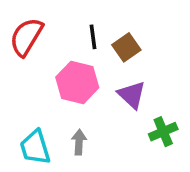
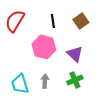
brown square: (126, 47) -> (81, 21), moved
green cross: (163, 132) -> (75, 80), moved

